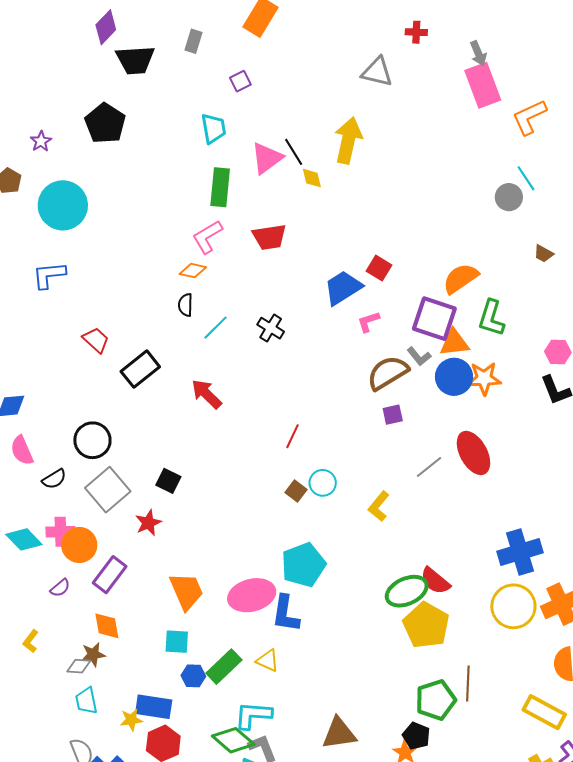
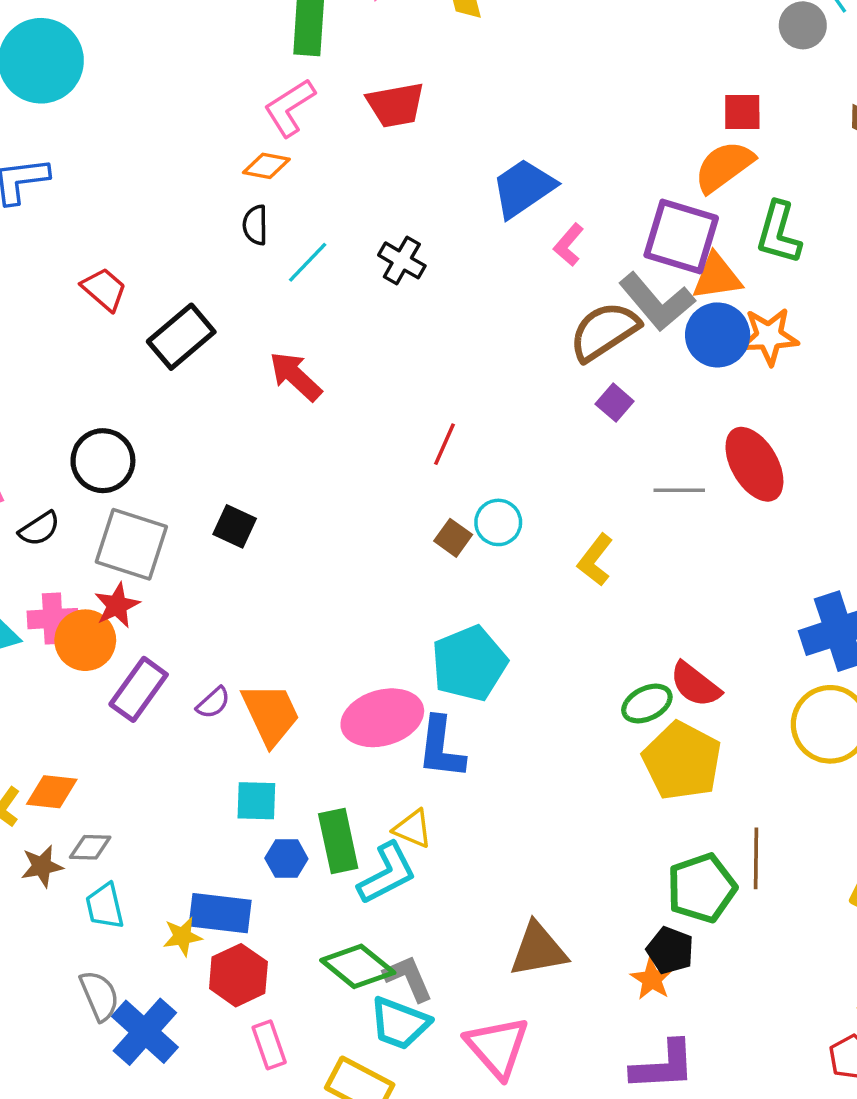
red square: (379, 268) -> (742, 112), moved, turned -30
pink L-shape: (368, 322) -> (569, 245), turned -30
gray L-shape: (419, 356) -> (657, 302), size x1.8
purple square: (393, 415) -> (615, 403), turned -35
gray line: (429, 467) -> (679, 490), turned 40
gray square: (108, 490) -> (131, 544), turned -30
red star: (148, 523) -> (117, 605), moved
purple semicircle: (60, 588) -> (213, 703), moved
green ellipse: (407, 591) -> (647, 703), size x0.7
orange diamond: (107, 626) -> (52, 792), moved, turned -72
brown star: (93, 654) -> (42, 866), moved
green rectangle: (224, 667) -> (338, 841), turned -57
cyan L-shape: (253, 715) -> (387, 873), moved, turned 150

